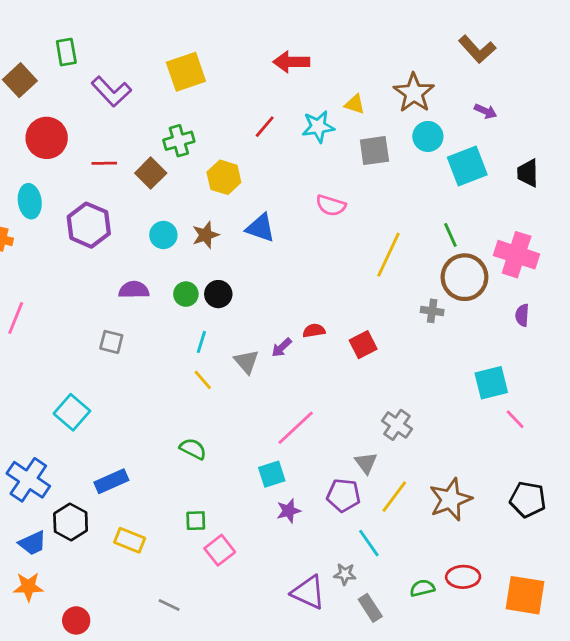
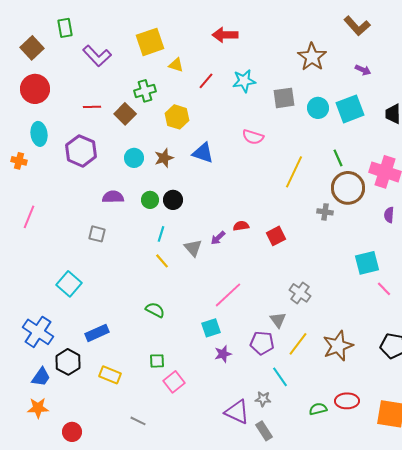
yellow triangle: (355, 104) -> (176, 65), moved
cyan circle: (428, 136) -> (318, 108), moved
red circle: (47, 138) -> (35, 89), moved
blue trapezoid: (33, 543) -> (41, 377), turned -30
gray rectangle: (370, 608) -> (264, 431), moved

